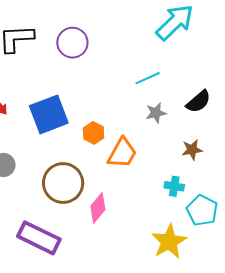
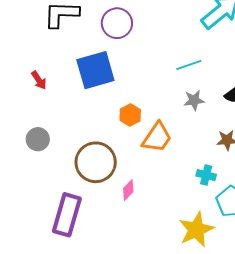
blue square: (49, 114) -> (95, 70), moved
pink diamond: (98, 208) -> (128, 190), size x0.7
purple rectangle: (39, 238) -> (67, 215), turned 75

